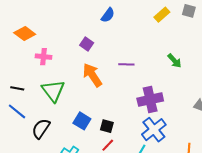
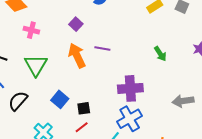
purple line: (126, 64) -> (102, 49), moved
black square: (107, 126) -> (84, 108), turned -32

